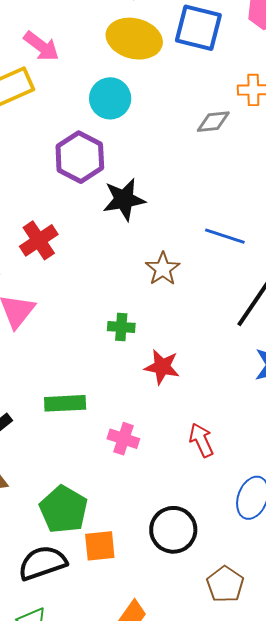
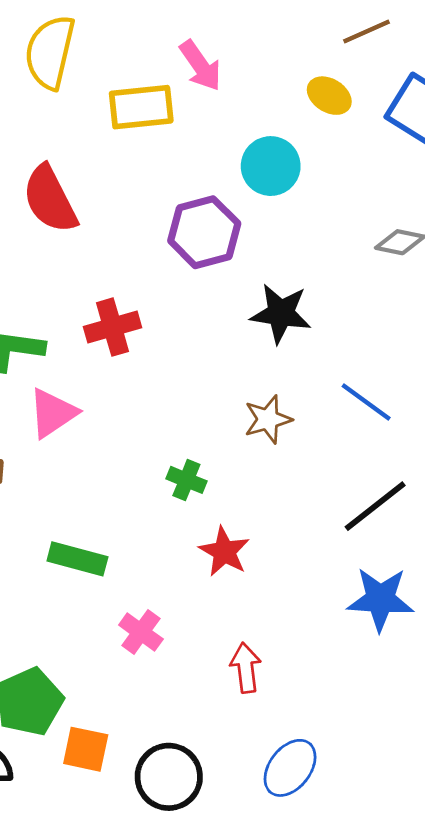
yellow ellipse: (134, 39) -> (329, 96), size x0.6
black star: (124, 199) -> (281, 313), moved
orange square: (100, 546) -> (86, 749), moved

